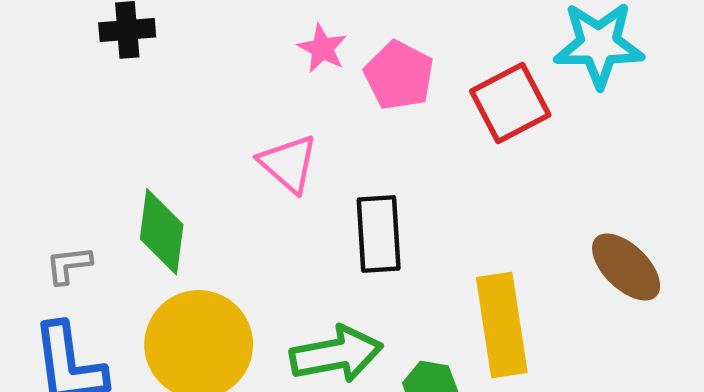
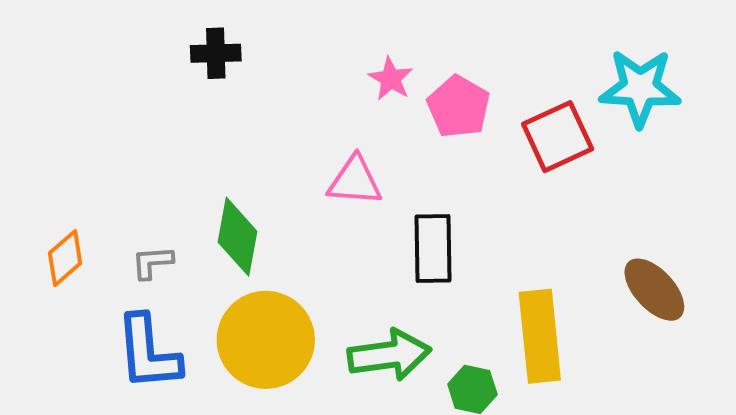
pink triangle: (288, 164) -> (355, 181), turned -40

